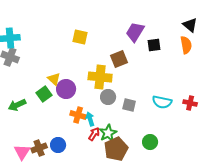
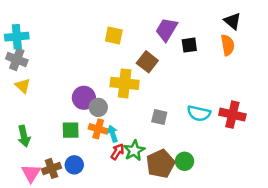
yellow square: (80, 37) -> (114, 35), moved
brown square: (119, 59) -> (147, 62), turned -30
yellow triangle: (54, 79) -> (23, 86), moved
green square: (44, 94) -> (71, 130), moved, turned 35
gray circle: (108, 97) -> (98, 107), moved
red cross: (190, 103) -> (232, 115), size x1.5
green arrow: (17, 105) -> (24, 136), moved, turned -78
brown pentagon: (116, 149) -> (161, 164), moved

